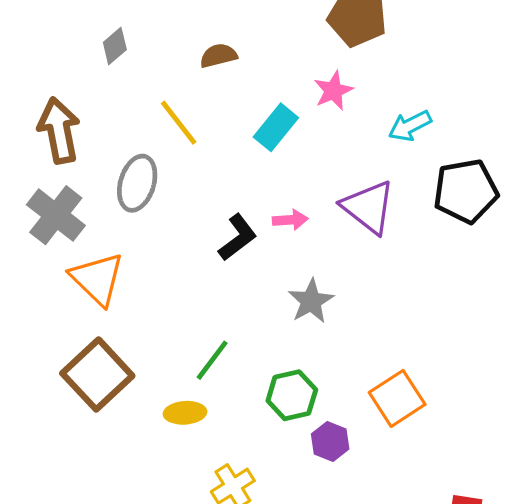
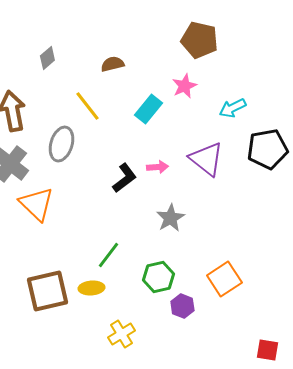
brown square: (97, 375) -> (47, 291), moved, turned 30

